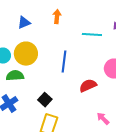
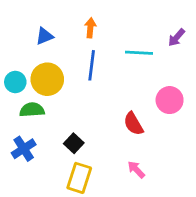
blue line: (64, 62) -> (92, 65), moved
red semicircle: (88, 86) -> (133, 124), turned -96
pink arrow: (103, 119) -> (136, 170), moved

